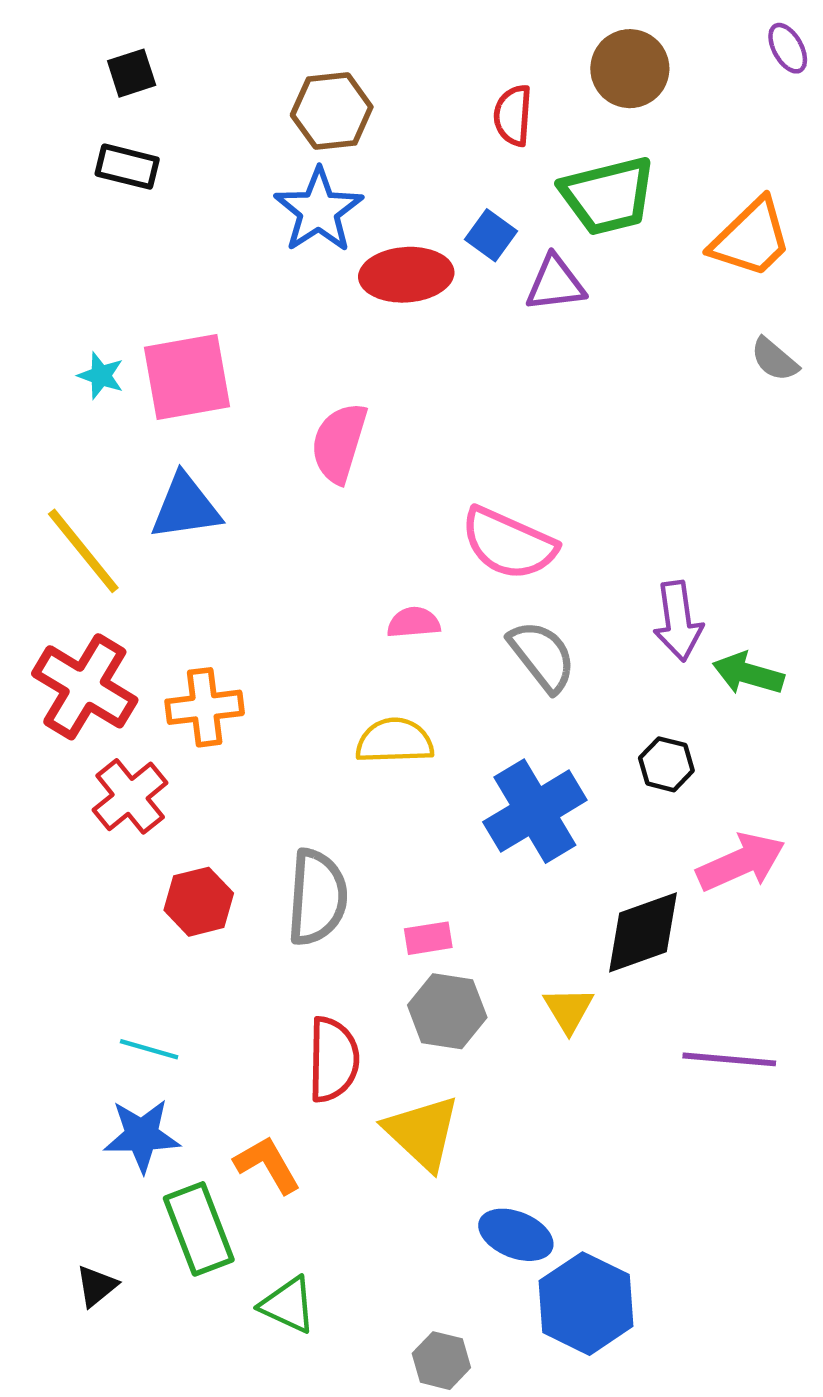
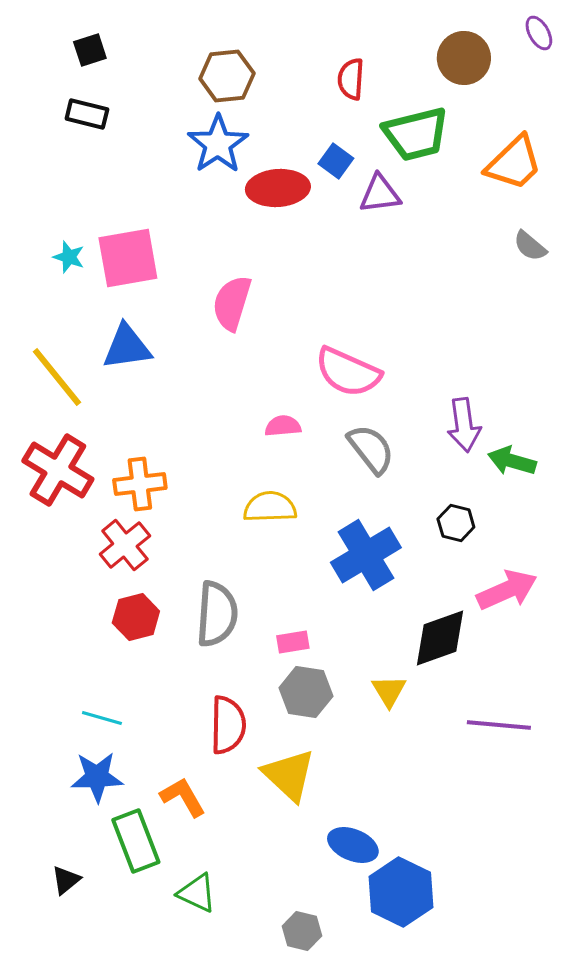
brown circle: (630, 69) -> (464, 58), moved
red cross: (130, 796) -> (125, 545), moved

